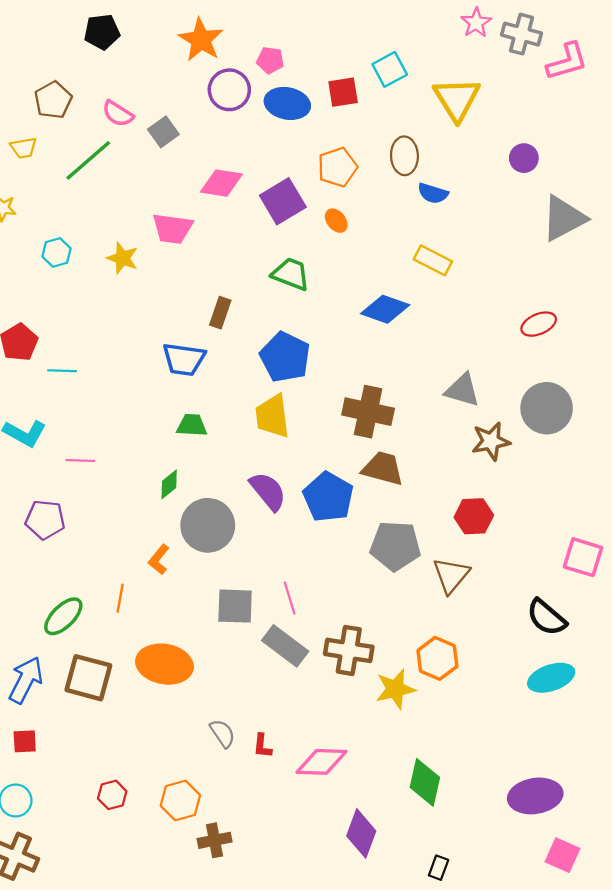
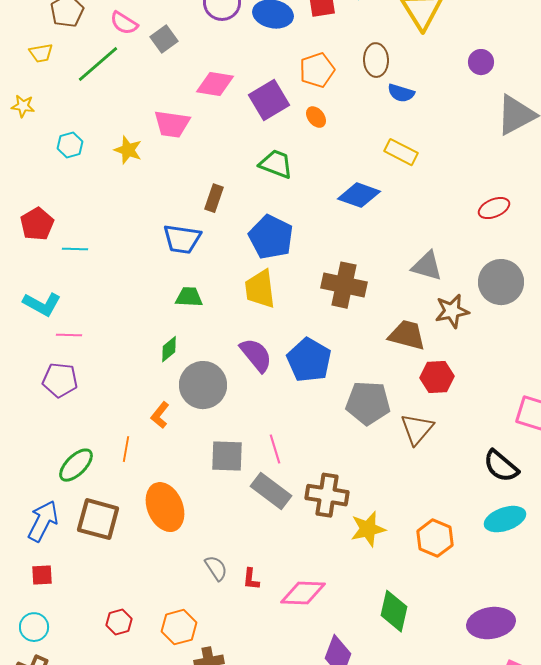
pink line: (80, 461) -> (69, 335), moved
brown trapezoid: (383, 468) -> (407, 335), moved
orange hexagon: (437, 658) -> (435, 538), moved
orange ellipse: (165, 664) -> (165, 507), turned 57

